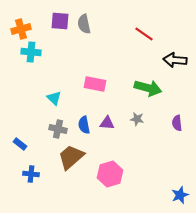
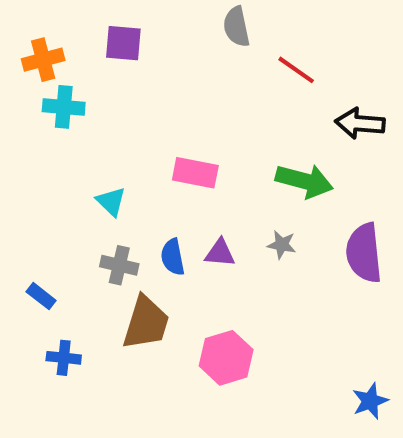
gray semicircle: (84, 24) -> (236, 27), moved
purple semicircle: (177, 123) -> (364, 253), size x1.8
brown trapezoid: (71, 157) -> (146, 323), turned 148

